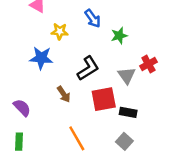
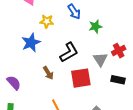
blue star: (41, 58) -> (31, 43), turned -30
black rectangle: (128, 112) -> (118, 80), moved

